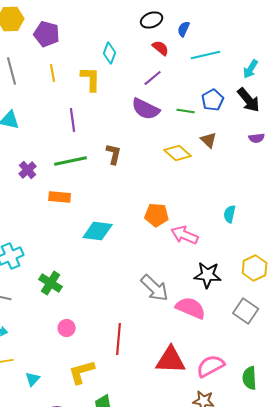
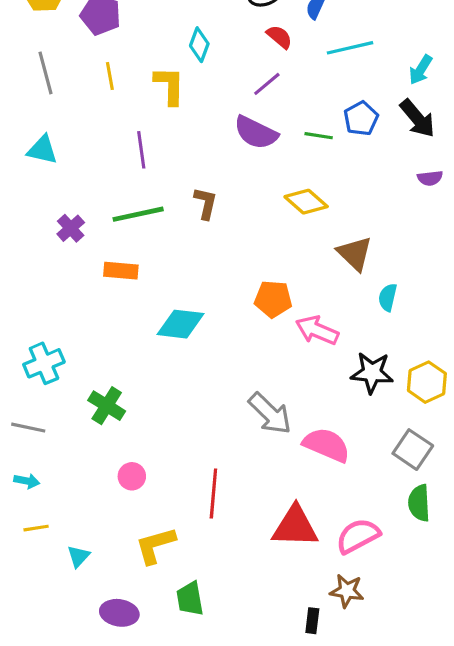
brown triangle: (209, 140) -> (355, 253), moved, size x1.4
black star: (208, 275) -> (372, 373), moved
green semicircle: (250, 378) -> (419, 503), moved

